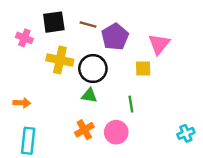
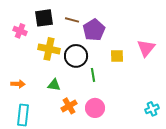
pink triangle: (159, 44) -> (146, 48), moved
green triangle: (89, 95) -> (54, 85), moved
green line: (131, 104) -> (93, 75), moved

